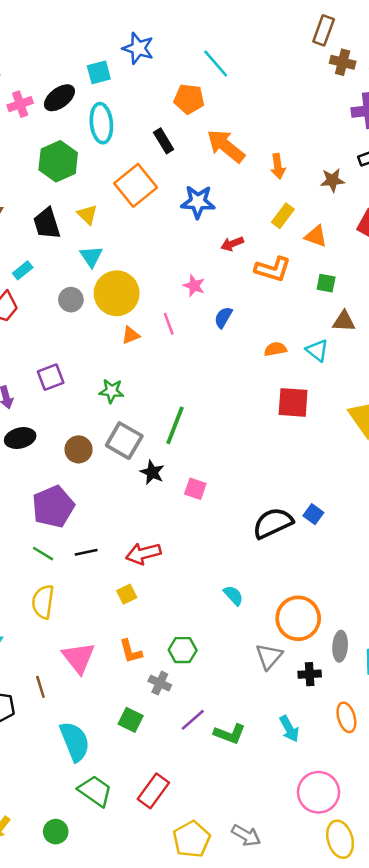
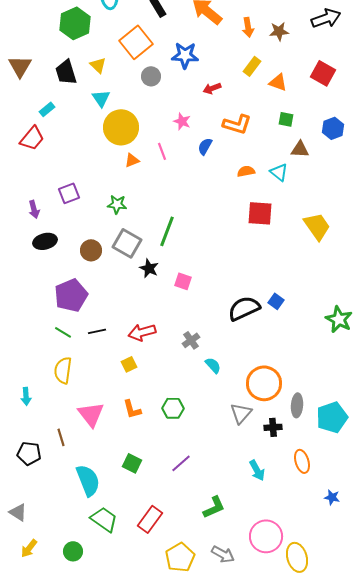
brown star: (332, 180) -> (279, 31), moved
orange L-shape: (273, 269) -> (237, 124), moved
gray circle: (71, 300) -> (151, 76), moved
gray cross: (160, 683) -> (191, 340), moved, turned 30
green L-shape: (230, 734) -> (214, 507), moved, turned -45
pink circle: (318, 792) -> (266, 536), moved

